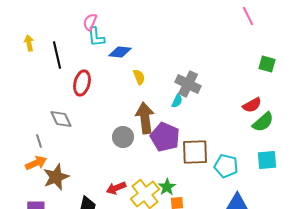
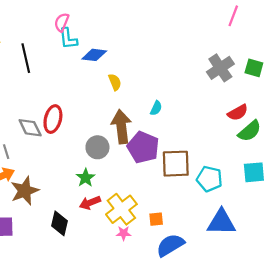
pink line: (248, 16) -> (233, 16), turned 48
red ellipse: (82, 83) -> (53, 119), moved
gray cross: (188, 84) -> (220, 68), moved, turned 30
green star: (167, 187) -> (86, 178), moved

